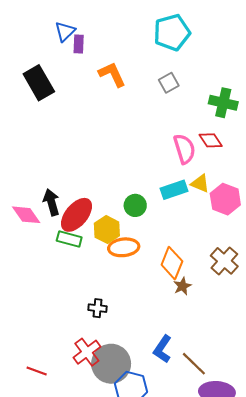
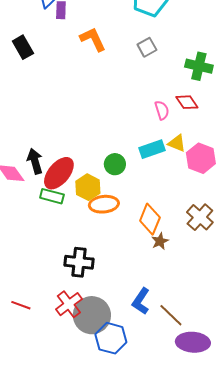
black rectangle: (39, 83) -> (23, 47), size x0.7
pink semicircle: (184, 149) -> (162, 110), size x0.7
black cross: (97, 308) -> (79, 262), size x1.6
red line: (37, 371) -> (21, 305), moved

